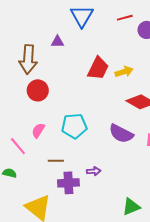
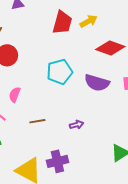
cyan pentagon: (74, 126) -> (60, 72), moved
purple cross: (68, 183) -> (57, 161), moved

